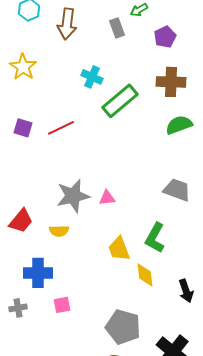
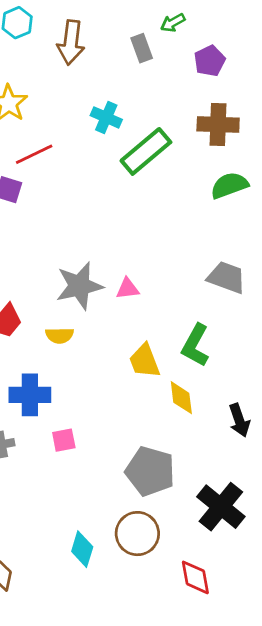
red line: (61, 128) -> (34, 154), moved

